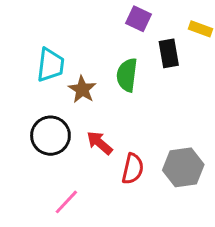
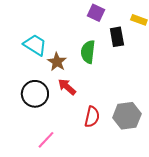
cyan trapezoid: (50, 65) -> (35, 45), turned -65
red arrow: (100, 143) -> (67, 87), moved

